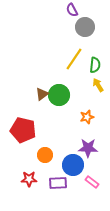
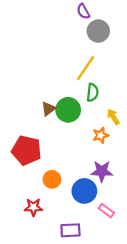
green semicircle: (95, 65) -> (92, 92), moved
yellow arrow: (98, 85) -> (113, 117), moved
purple rectangle: (58, 183) -> (70, 230), moved

